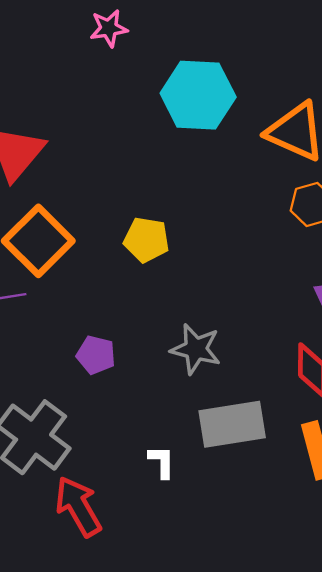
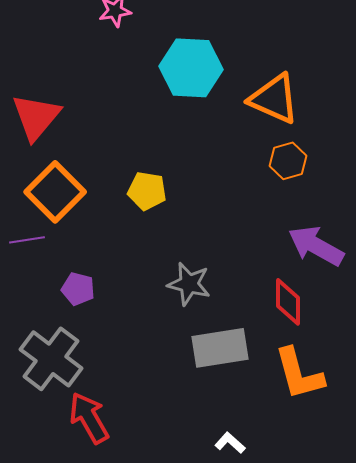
purple pentagon: (96, 355) -> (78, 289), moved
white L-shape: (162, 462) -> (230, 443), moved, turned -48

